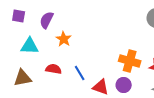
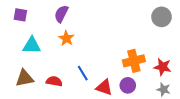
purple semicircle: (47, 20) -> (61, 14), moved
orange cross: (130, 61) -> (134, 61), turned -30
red semicircle: (54, 69) -> (54, 81), moved

